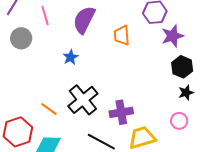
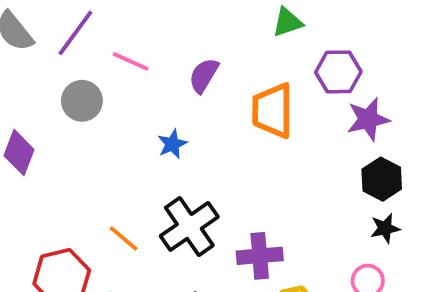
pink line: (45, 16) -> (131, 61), turned -54
purple semicircle: (84, 20) -> (204, 75), size x0.7
orange trapezoid: (122, 35) -> (273, 111), size x1.4

